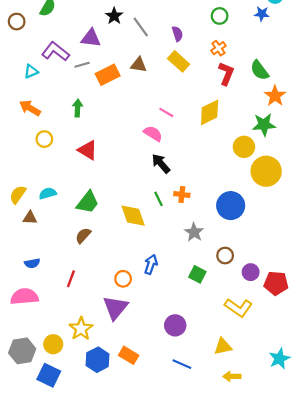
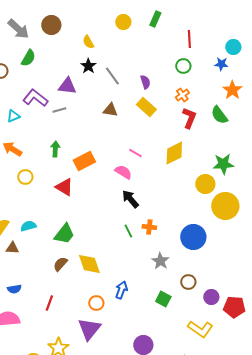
orange rectangle: (108, 75) -> (84, 161), moved
orange star: (275, 96) -> (232, 90), moved
yellow diamond: (133, 216) -> (89, 264), moved

